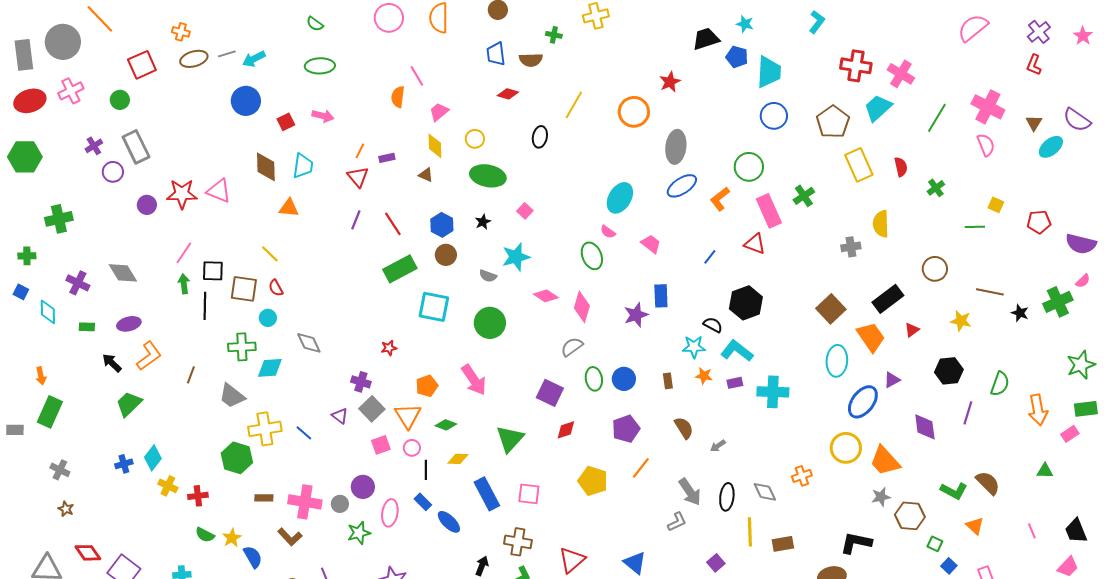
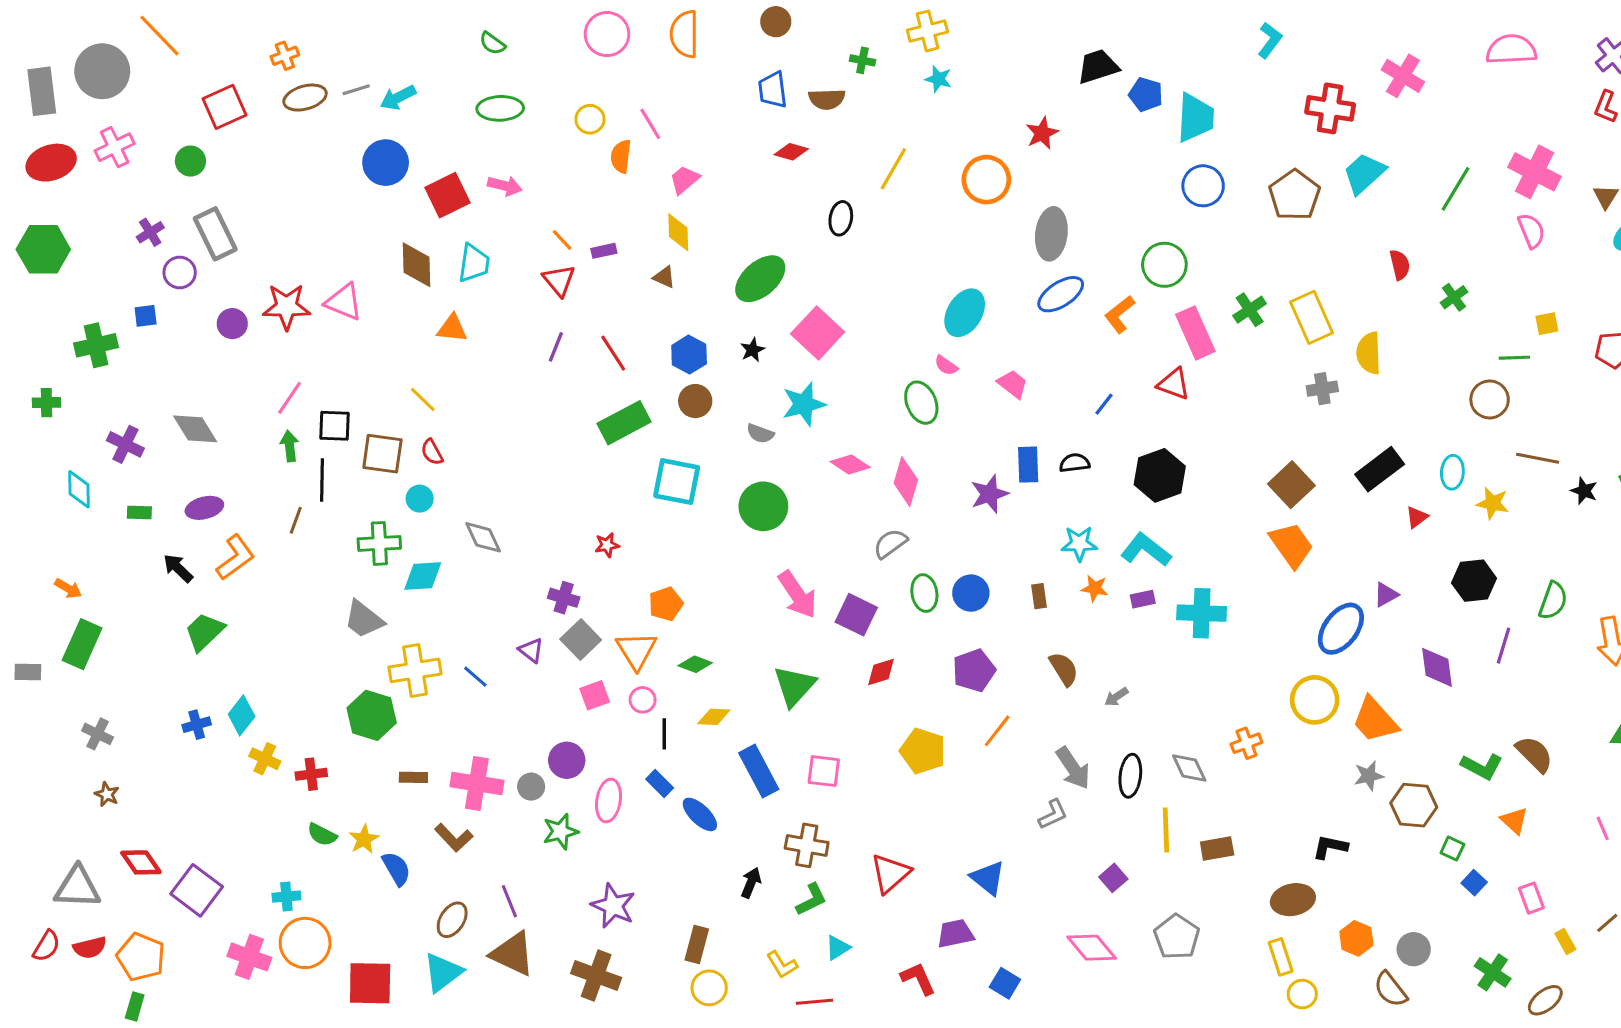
cyan star: (745, 24) -> (938, 79), moved
pink semicircle: (973, 28) -> (1511, 50), turned 36
orange cross: (181, 32) -> (285, 56), turned -36
pink cross: (901, 74) -> (1403, 76), moved
red square: (286, 122) -> (447, 195), size x1.6
yellow circle: (475, 139) -> (590, 119), moved
orange line: (360, 151) -> (562, 240), turned -70
yellow rectangle: (859, 165) -> (1312, 317), moved
green ellipse: (488, 176) -> (760, 279), turned -52
yellow square: (996, 205) -> (1547, 324), turned -35
pink square: (525, 211) -> (818, 333), size x2.0
brown circle: (935, 269) -> (1490, 399), moved
blue square: (21, 292) -> (146, 316), moved, turned -35
black semicircle: (713, 325) -> (1075, 463), moved, turned -36
orange trapezoid: (871, 337) -> (1291, 545), moved
cyan ellipse: (837, 361) -> (1452, 472), moved, size x0.7
brown line: (191, 375) -> (296, 520), moved
orange arrow: (41, 376) -> (68, 588), turned -48
pink arrow: (474, 380) -> (797, 595), moved
black L-shape: (856, 543) -> (1330, 847), size x0.7

